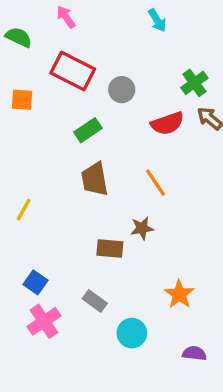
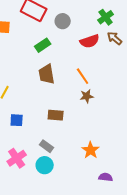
brown star: (142, 228) -> (87, 96), moved
blue square: (35, 282) -> (17, 120), moved, turned -32
orange star: (179, 294) -> (91, 150), moved
cyan circle: (132, 333) -> (45, 165), moved

